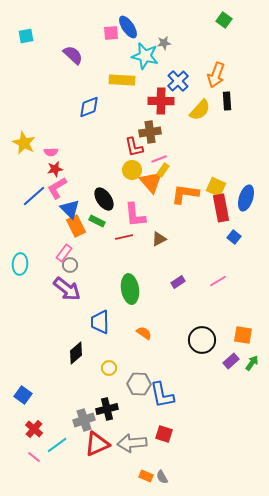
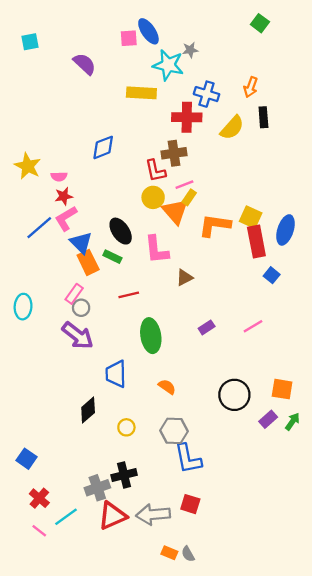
orange arrow: (216, 75) -> (251, 87), size x0.7
blue cross: (178, 81) -> (207, 94), turned -30
blue diamond: (89, 107) -> (103, 147), moved
red line: (124, 237) -> (129, 295), moved
gray hexagon: (139, 384) -> (174, 431), moved

